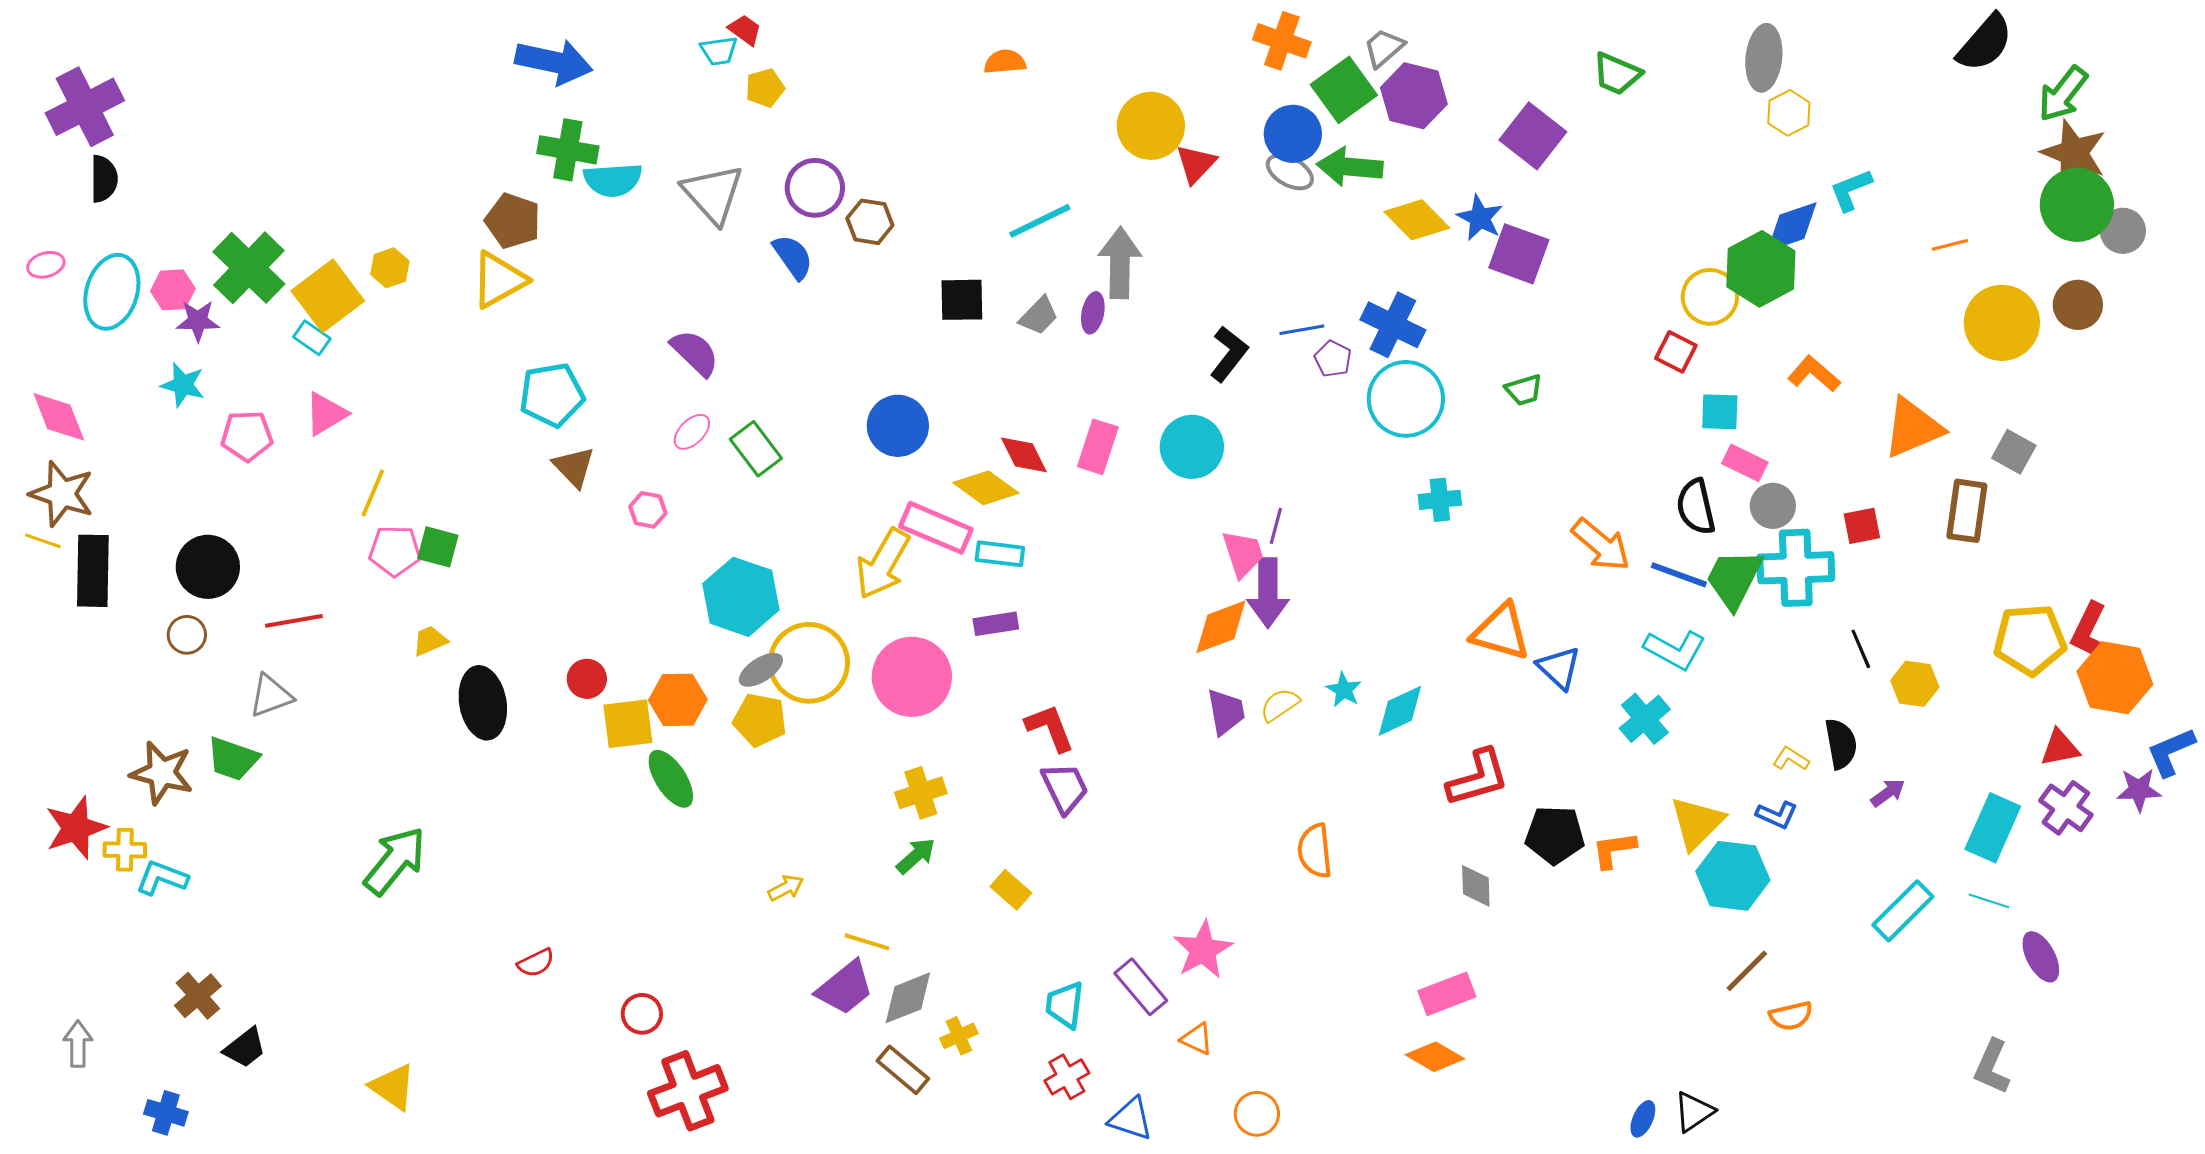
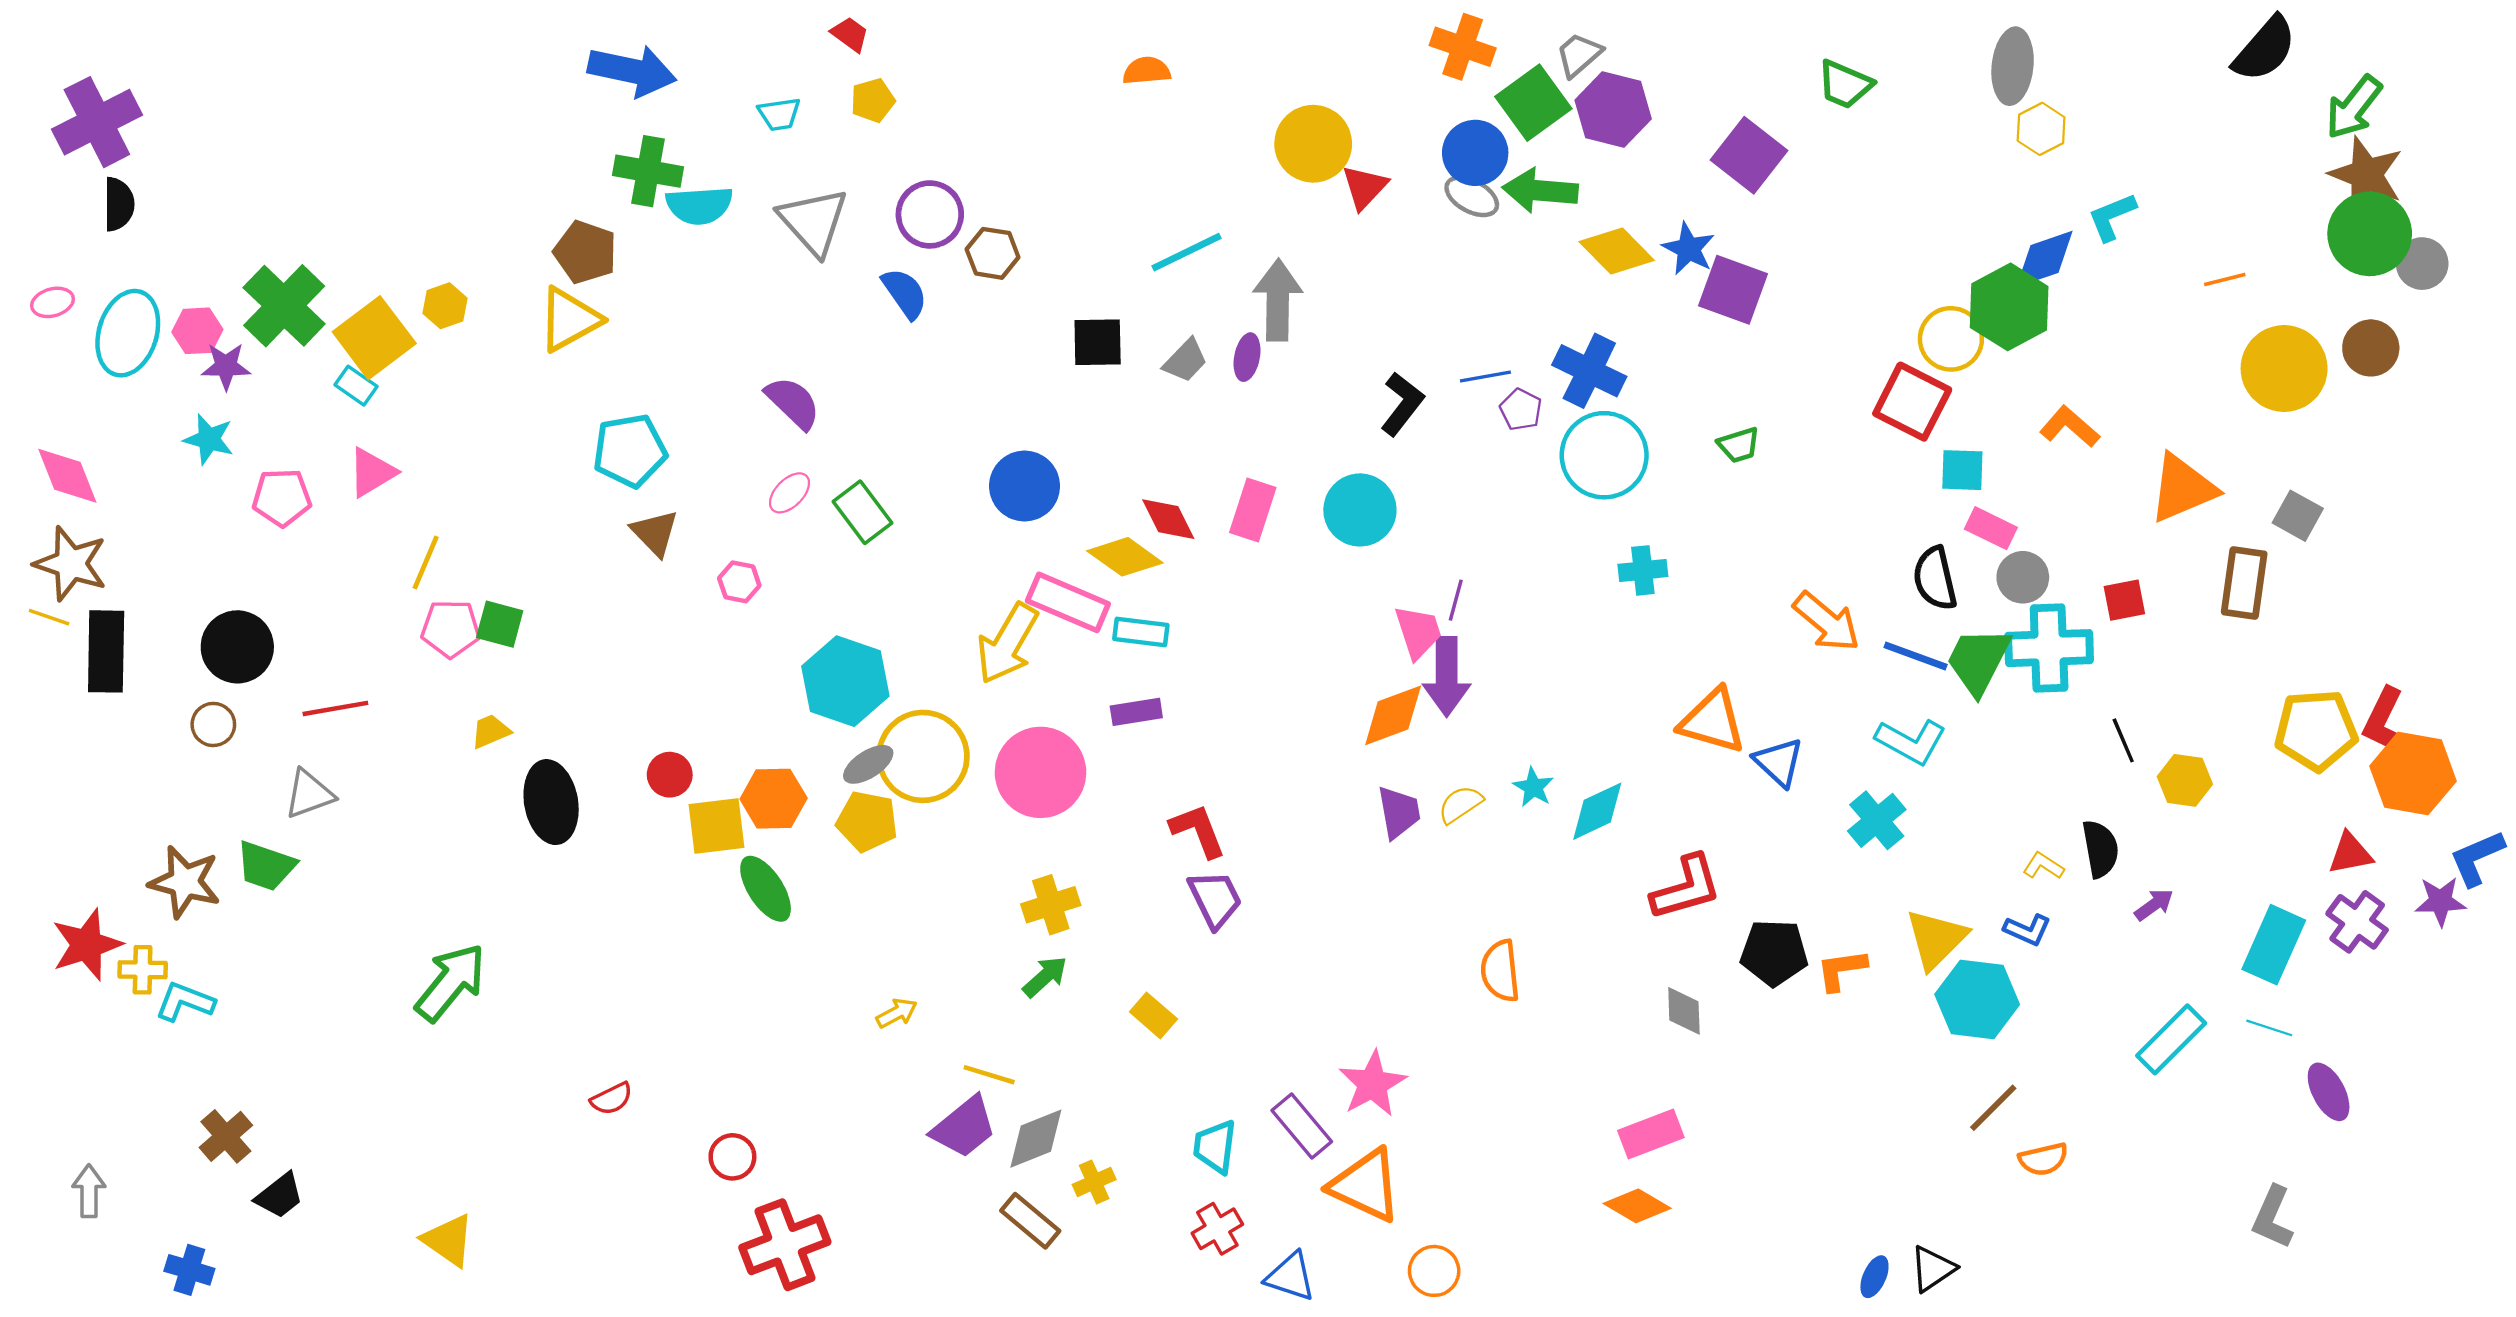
cyan trapezoid: (719, 51) -> (779, 114), moved
red square: (1676, 352) -> (1912, 402), size x1.6
orange triangle: (1197, 1039) -> (1366, 1185), size x2.0

